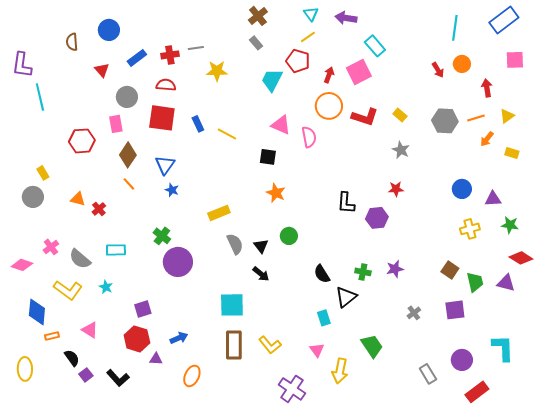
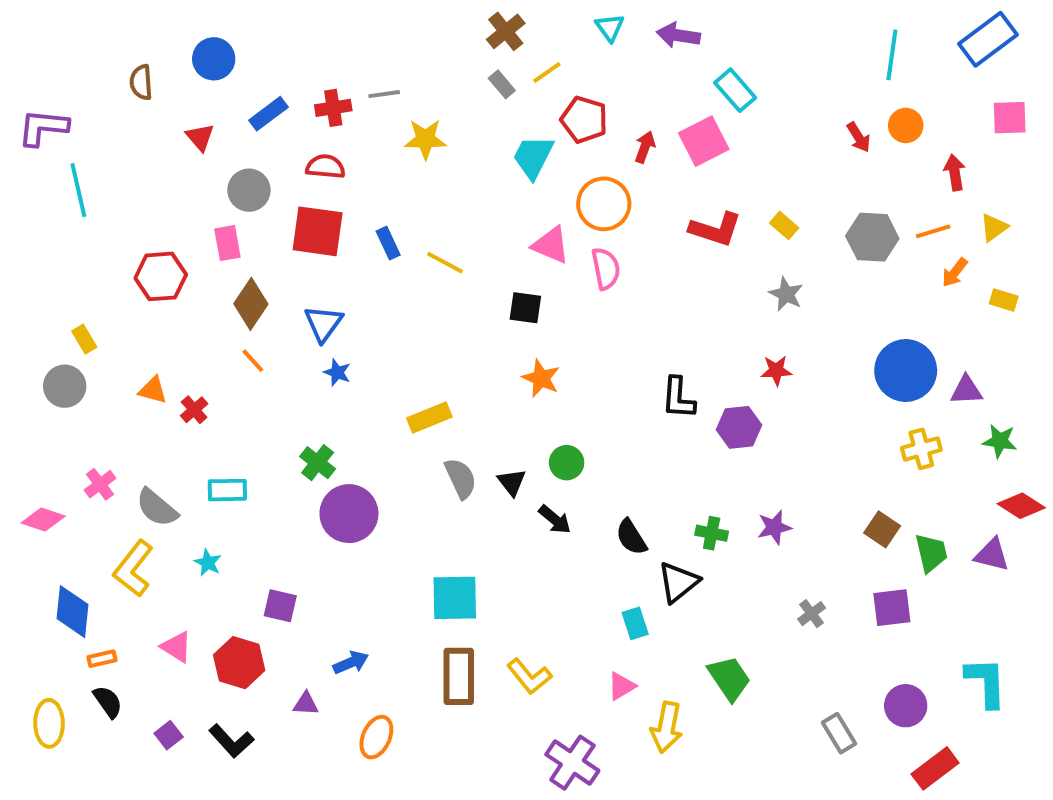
yellow line: (308, 37) -> (547, 73), moved
purple L-shape: (22, 65) -> (43, 127), turned 88
orange circle: (329, 106) -> (604, 204), moved
blue circle: (462, 189) -> (906, 370), size x1.6
black arrow: (261, 274) -> (555, 519), moved
yellow L-shape: (68, 290) -> (133, 568), turned 92
purple square: (143, 309) -> (280, 606), turned 30
red hexagon: (137, 339) -> (239, 663), moved
pink triangle: (317, 350) -> (621, 686), turned 35
black semicircle: (72, 358) -> (108, 702), moved

